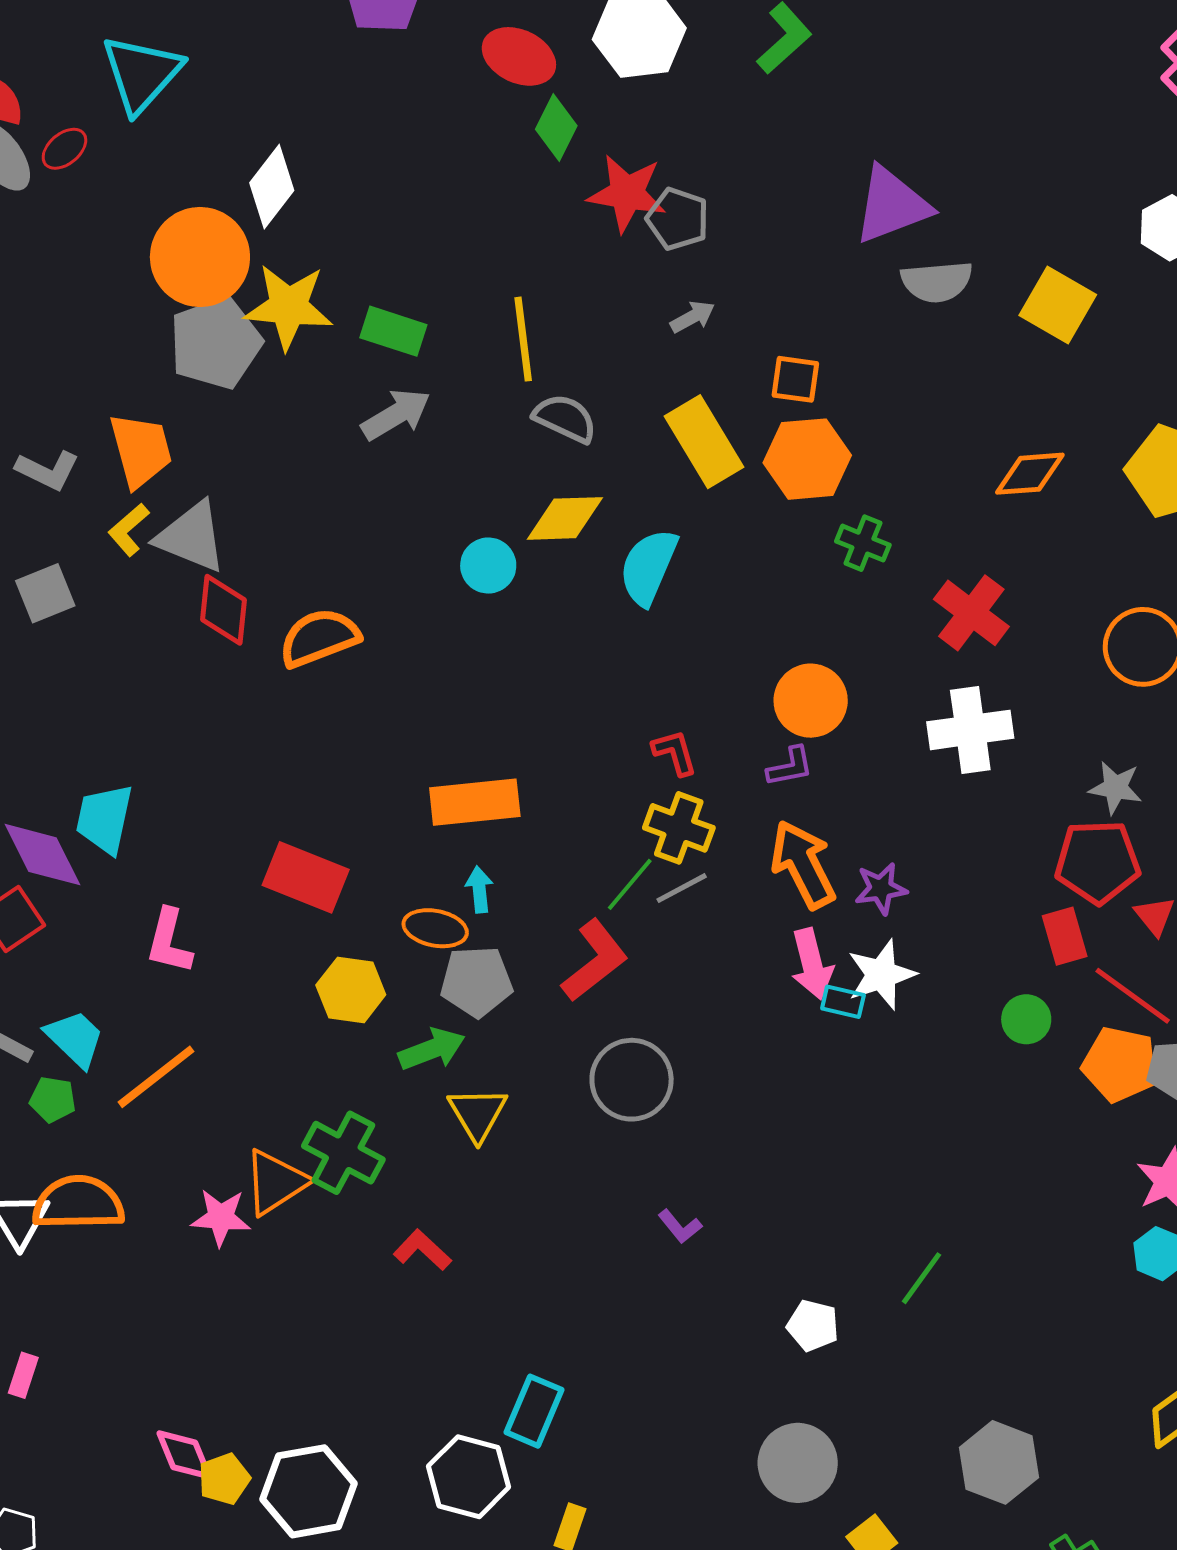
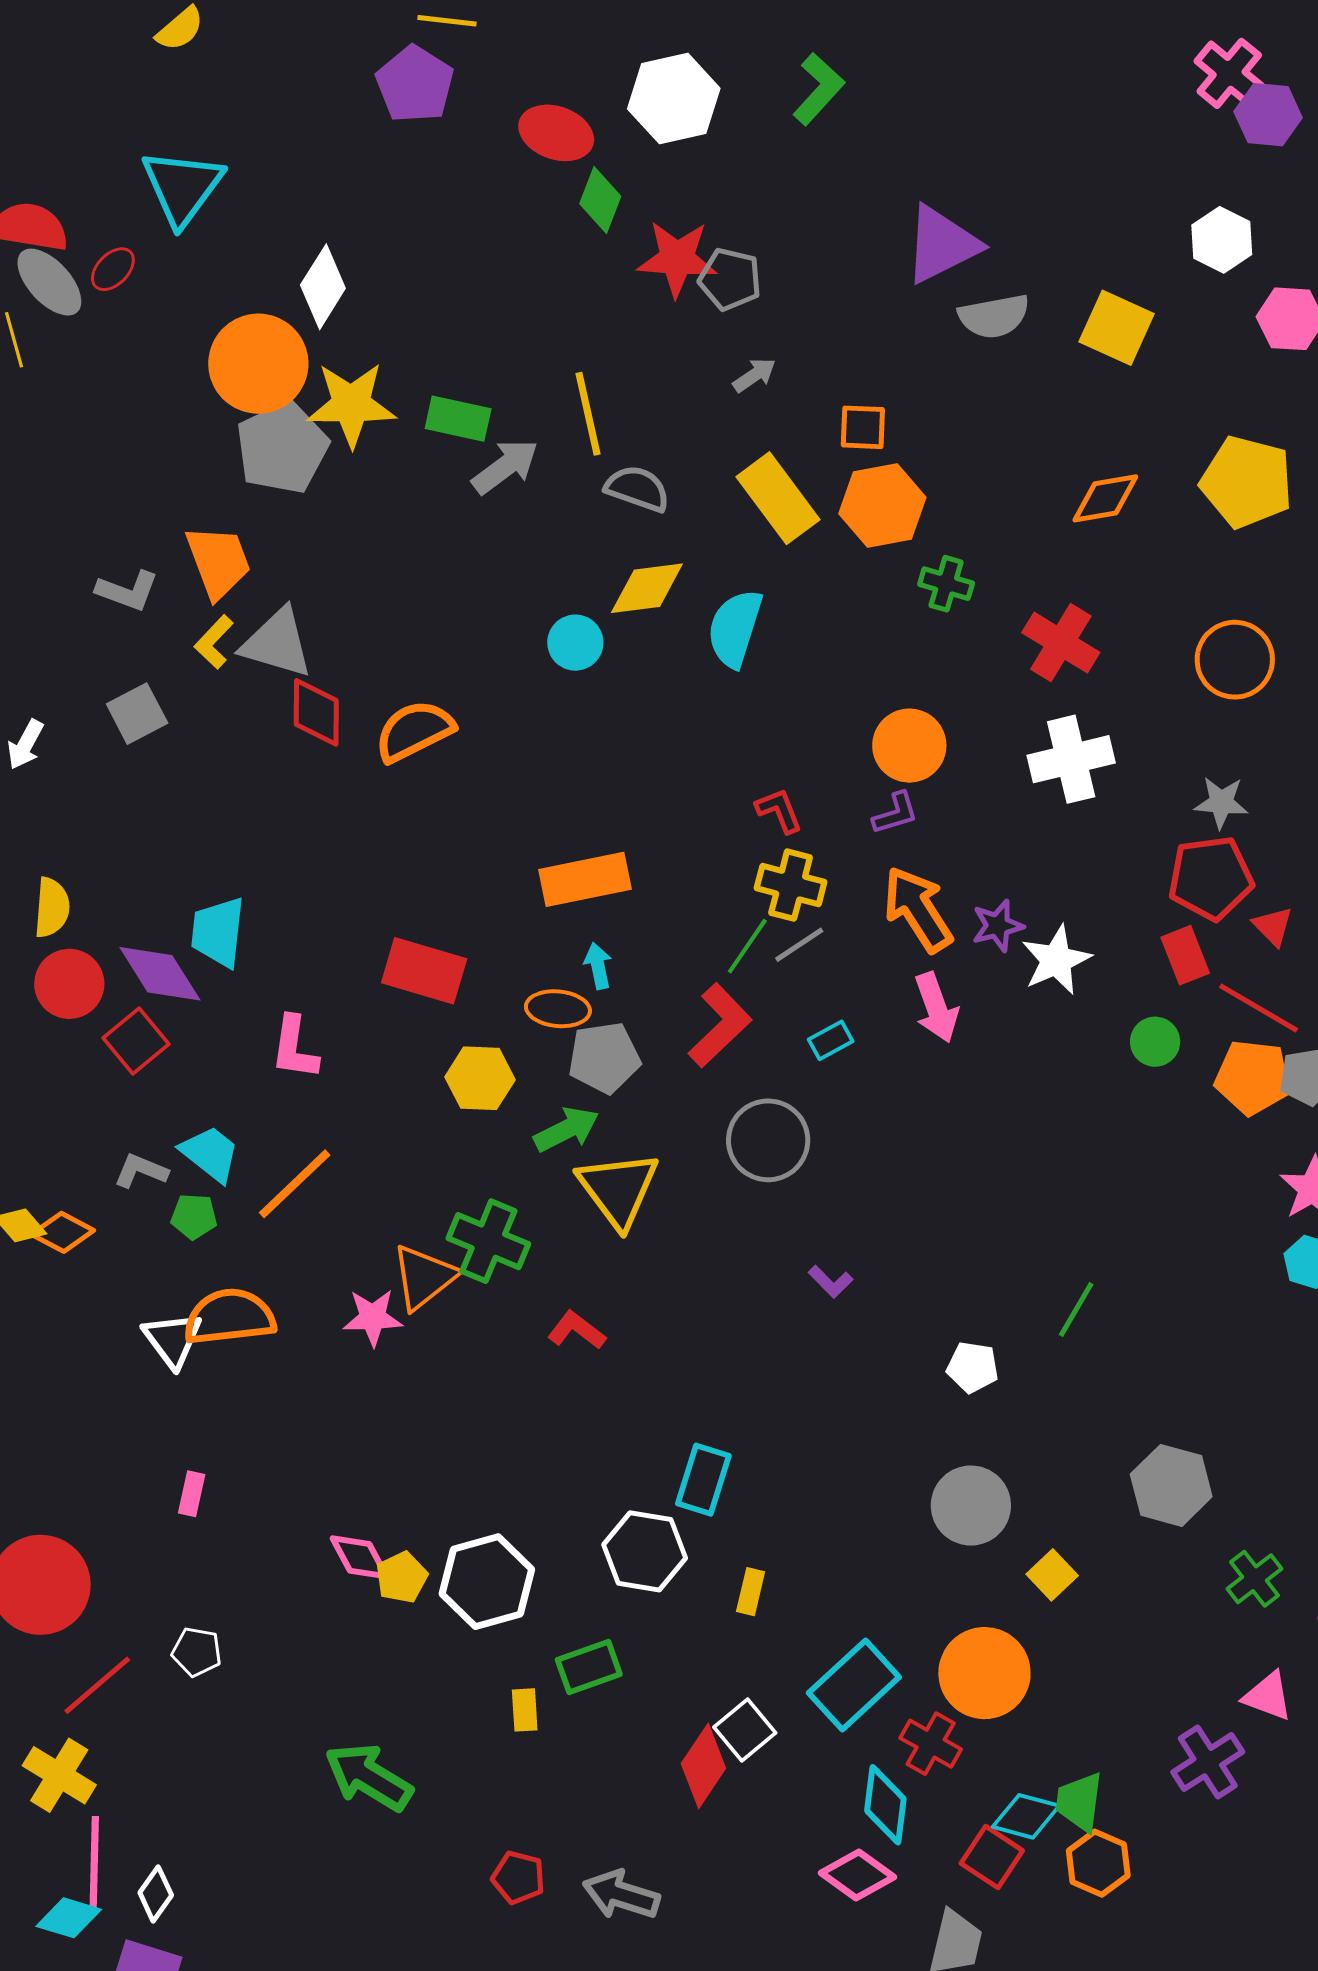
gray arrow: (396, 414) -> (505, 467), moved
white star: (881, 975) -> (1056, 960), moved
cyan rectangle: (843, 1002) -> (831, 1040), moved, turned -36
yellow triangle: (478, 1114) -> (618, 1189), size x1.4

